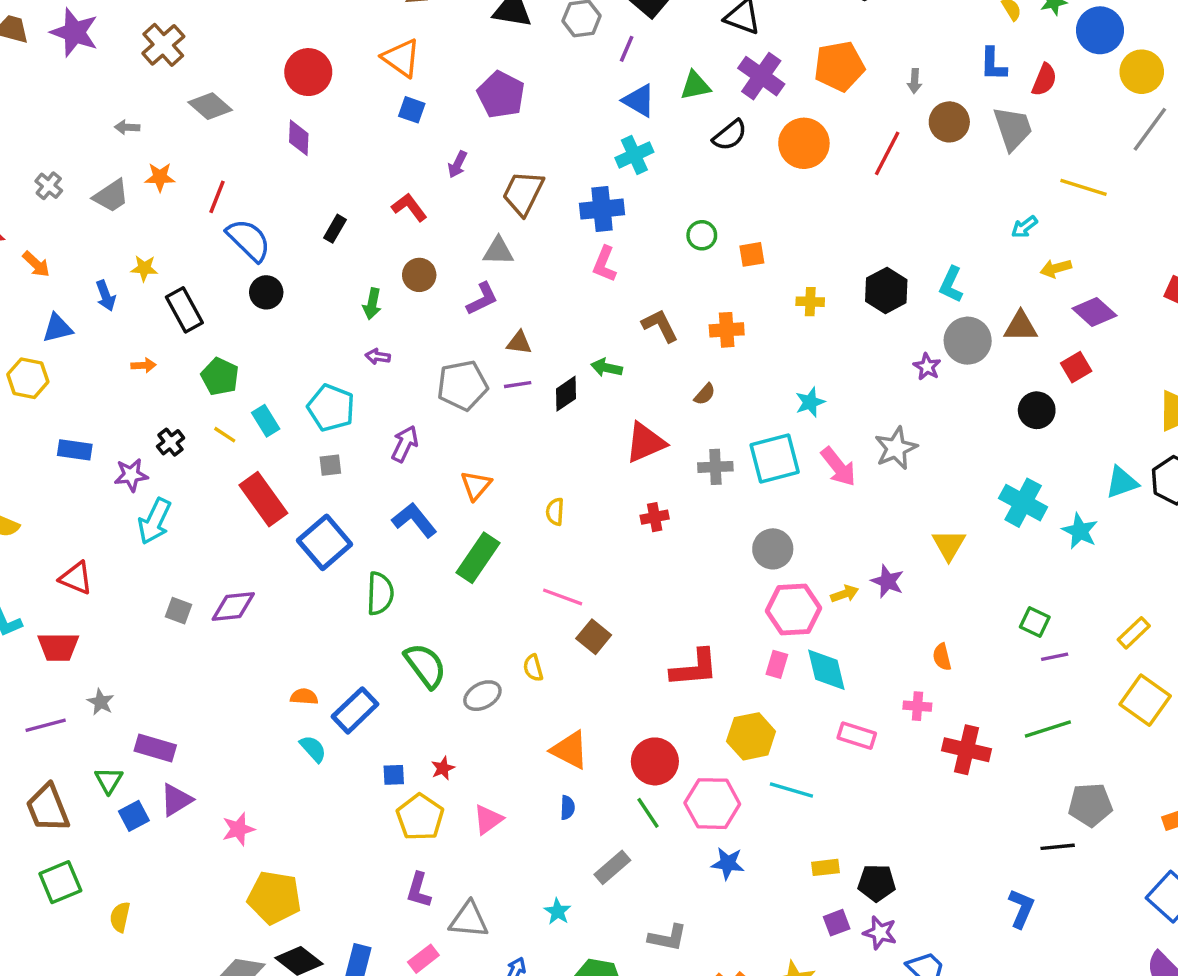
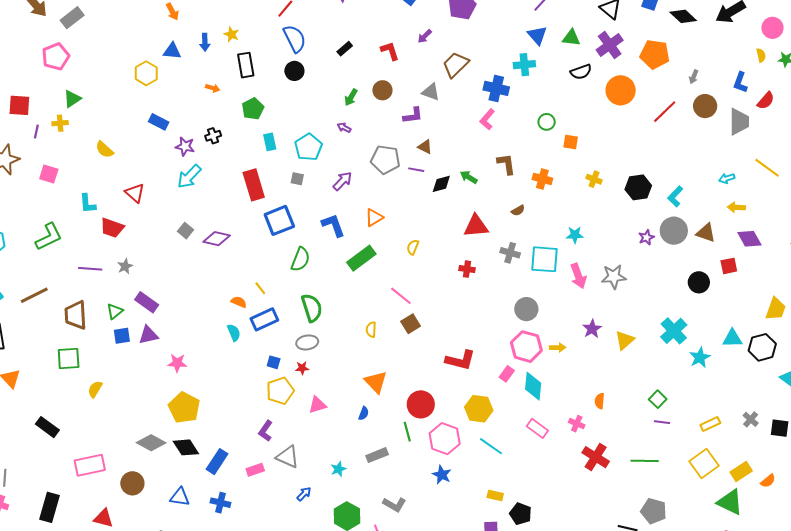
yellow line: (225, 435) -> (260, 288), moved
purple star: (887, 581) -> (592, 329), moved
gray ellipse: (482, 696) -> (307, 342), moved

